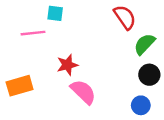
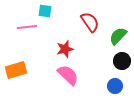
red semicircle: (125, 17) -> (90, 22), moved
red star: (67, 65) -> (65, 49), moved

